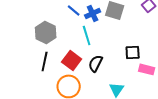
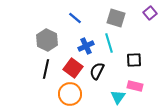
blue cross: (93, 13) -> (86, 46), moved
cyan line: (87, 35) -> (109, 43), moved
pink rectangle: (147, 69) -> (135, 86), moved

